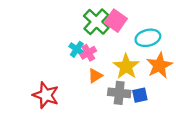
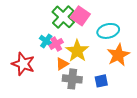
yellow star: (126, 66) -> (77, 51), moved
gray cross: (119, 93) -> (72, 79), moved
red star: (46, 95) -> (23, 64), moved

